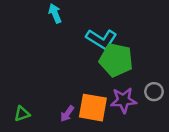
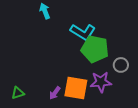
gray circle: (154, 92) -> (121, 65), moved

